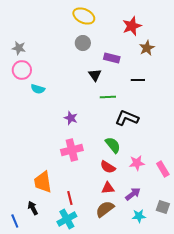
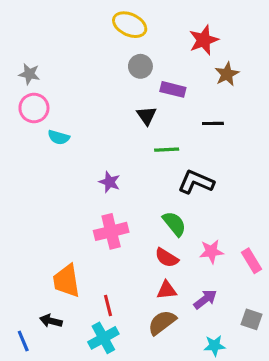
gray circle: (83, 43) -> (140, 66), moved
black arrow: (33, 208) -> (51, 321), turned -48
cyan star: (139, 216) -> (214, 346), moved

